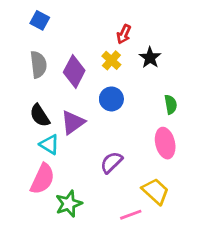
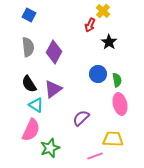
yellow cross: (111, 60) -> (103, 11), moved
blue circle: (111, 99) -> (98, 74), moved
green semicircle: (171, 104) -> (117, 80), moved
yellow trapezoid: (155, 191) -> (113, 139), turned -40

